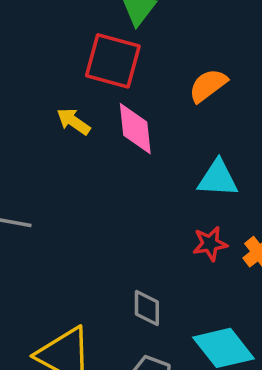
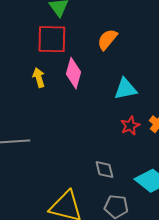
yellow arrow: (74, 121) -> (39, 78), turned 54
pink diamond: (135, 129) -> (74, 73), turned 36

